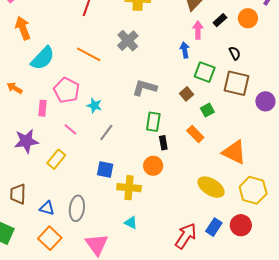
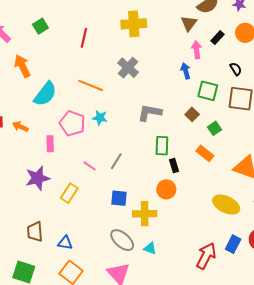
cyan star: (94, 105) -> (100, 118), moved
pink line: (70, 129) -> (90, 166), moved
gray ellipse: (77, 208) -> (122, 240), moved, turned -50

